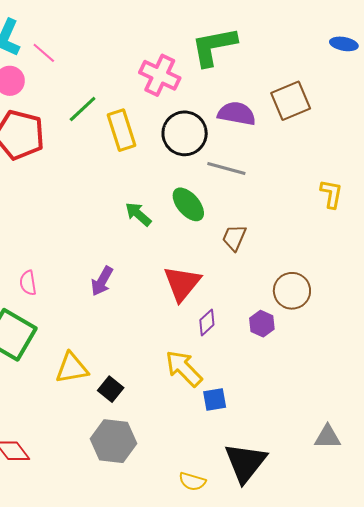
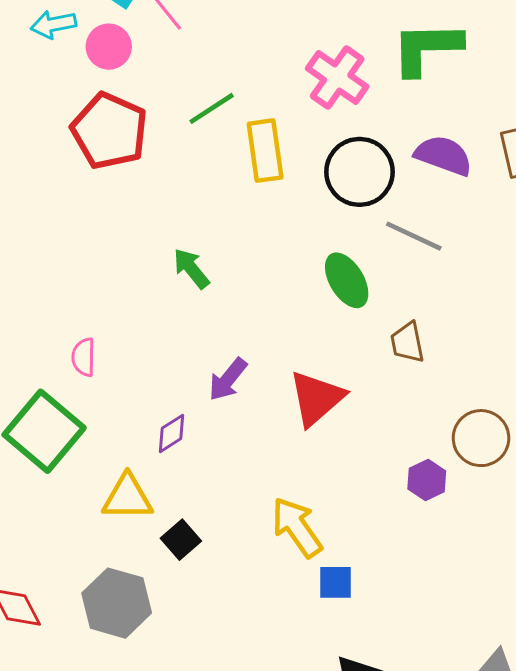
green arrow: (138, 214) -> (191, 269), moved
brown trapezoid: (234, 238) -> (407, 342), turned -44
purple arrow: (102, 281) -> (228, 379), moved
purple diamond: (207, 322) -> (171, 433), moved
gray hexagon: (113, 441) -> (117, 603), moved

